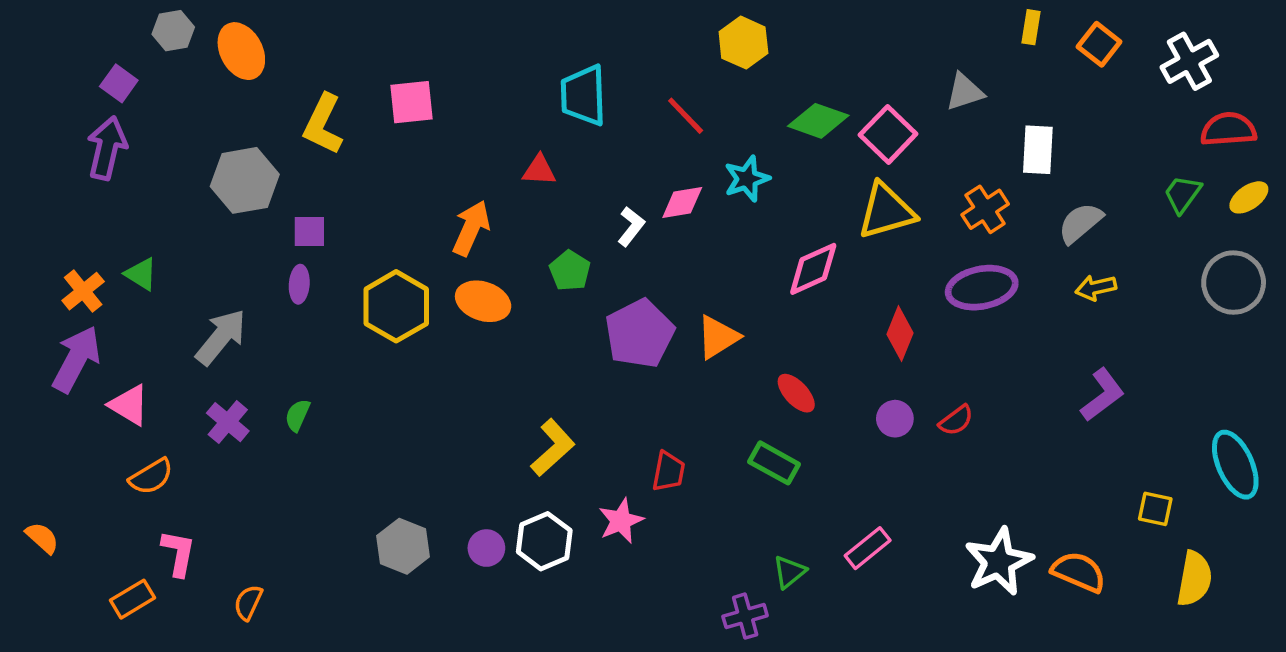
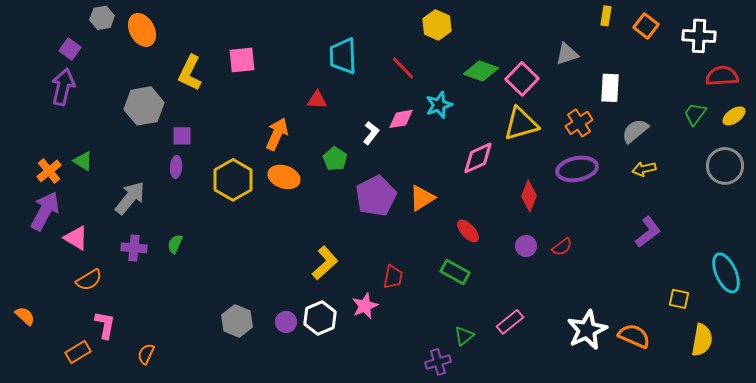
white cross: (1189, 61) -> (699, 36), turned 32
purple cross: (228, 422) -> (134, 248), turned -35

